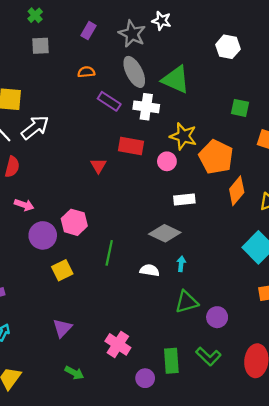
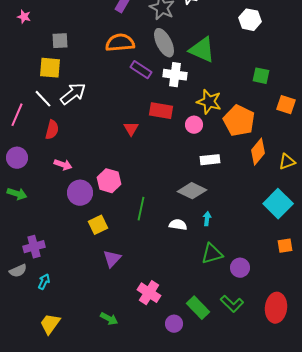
gray square: (41, 46) -> (60, 41), moved
orange semicircle: (86, 72) -> (120, 43), size x1.8
purple triangle: (62, 328) -> (112, 259), moved
green rectangle: (171, 361) -> (198, 308), turned -40

